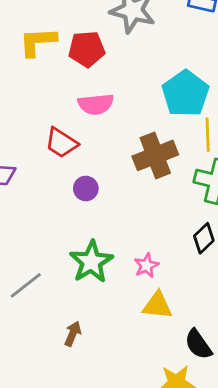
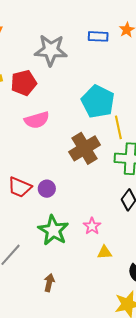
red trapezoid: (61, 143) -> (20, 187), moved
purple circle: (86, 188) -> (47, 189), moved
yellow triangle: (157, 305) -> (105, 252), size x0.7

